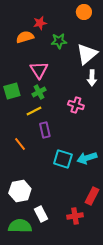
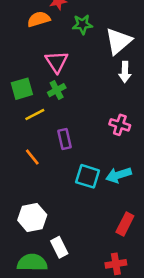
pink cross: (76, 105) -> (120, 125), moved
yellow line: (34, 111) -> (35, 115), moved
red cross: (75, 216) -> (116, 264), moved

